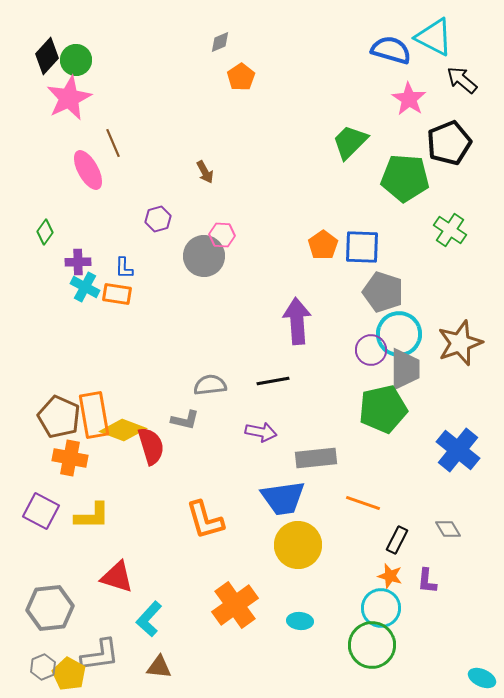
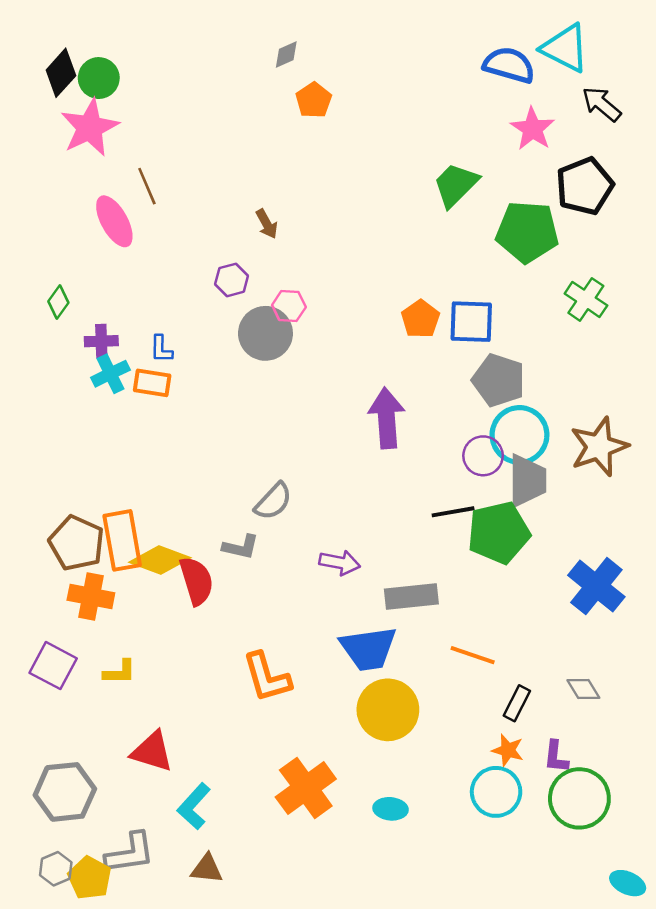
purple hexagon: (158, 219) -> (232, 280), moved
cyan cross: (85, 287) -> (110, 374), turned 36
black line: (273, 381) -> (453, 512), moved
gray semicircle: (210, 385) -> (273, 501), turned 140
yellow L-shape: (92, 516) -> (120, 672), size x0.7
green circle: (372, 645) -> (579, 798), moved

